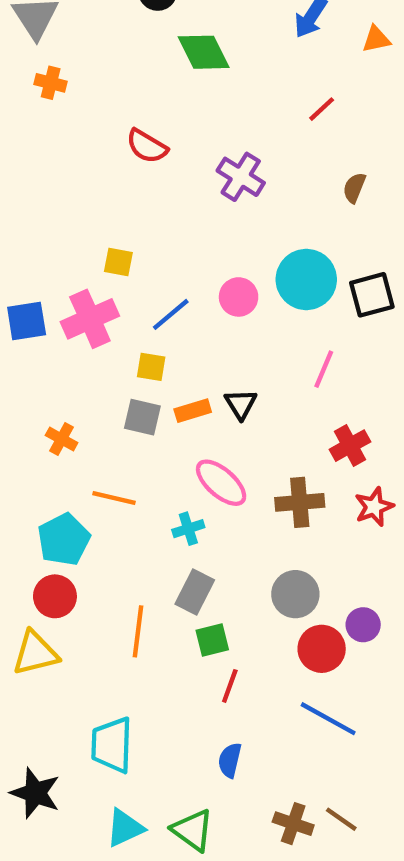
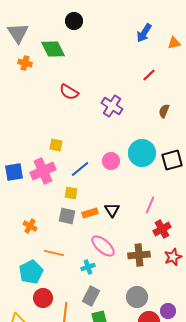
green diamond: (204, 52) -> (53, 49), moved
pink line: (324, 369) -> (150, 205), moved
red circle: (55, 596) -> (43, 298), moved

